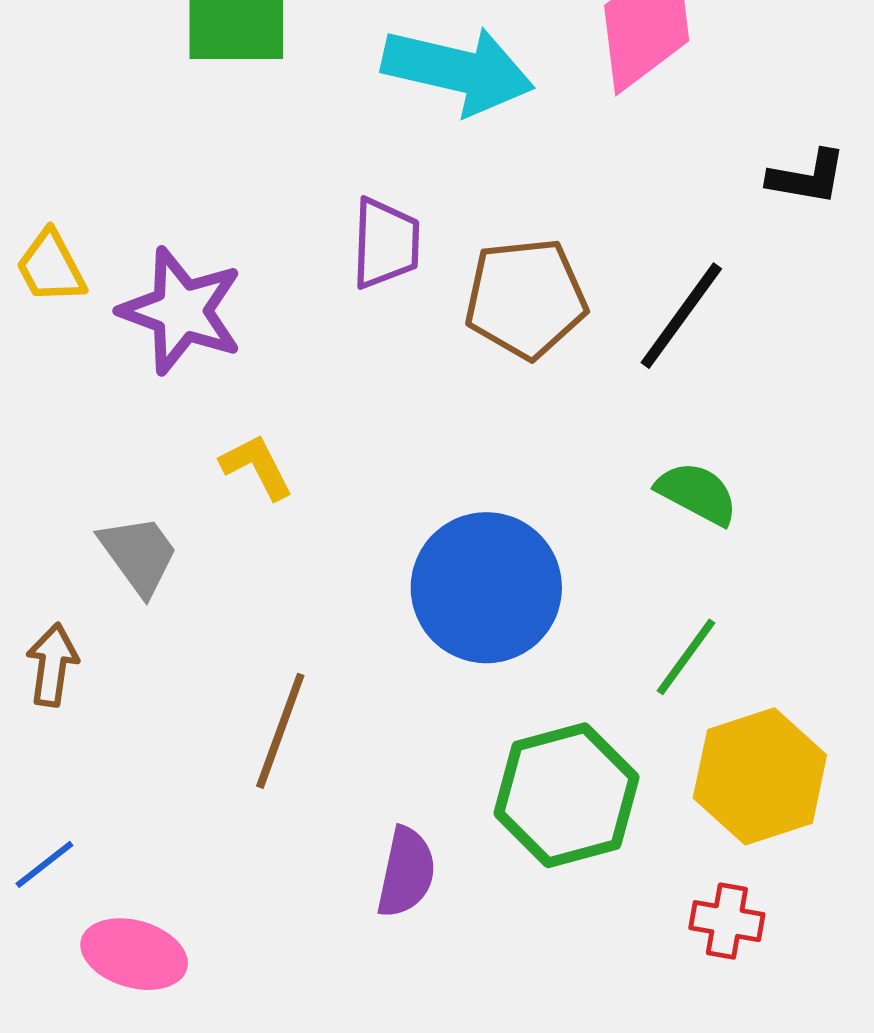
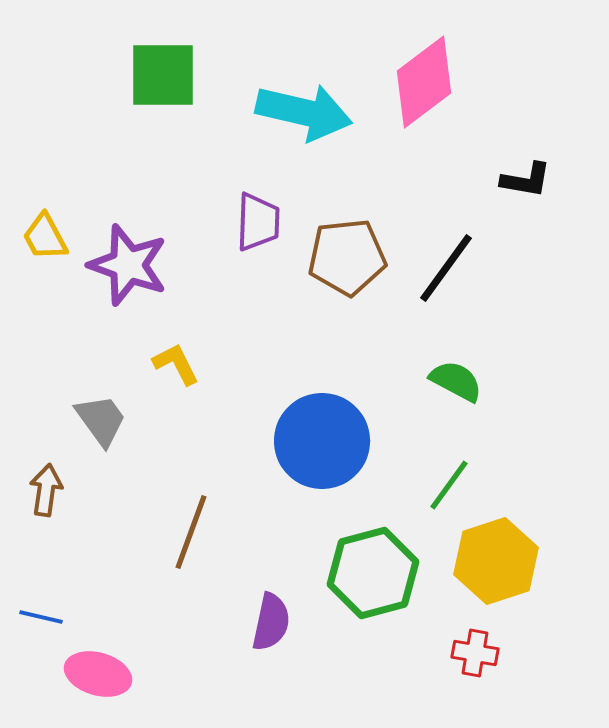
blue line: (44, 864) -> (41, 617), turned 51

